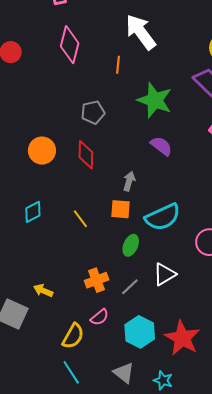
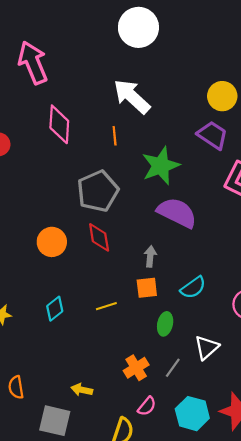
green star: (155, 100) -> (161, 166), turned -30
gray pentagon: (93, 112) -> (98, 191), size x1.6
purple semicircle: (161, 146) -> (177, 213), size x1.6
cyan semicircle: (163, 217) -> (193, 288), size x0.7
yellow line: (80, 219) -> (106, 306), turned -60

